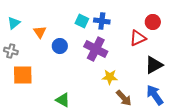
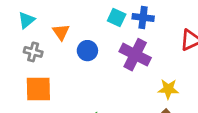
gray cross: (11, 51) -> (33, 52), moved
yellow star: (110, 77) -> (168, 89), moved

